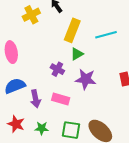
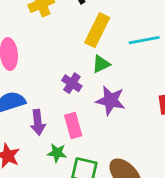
pink rectangle: (61, 99) -> (73, 126), turned 54
green star: (42, 128) -> (57, 153), moved

